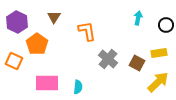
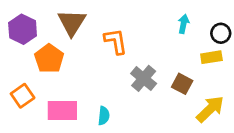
brown triangle: (54, 17) -> (72, 23), size x1.6
yellow rectangle: (159, 53) -> (211, 57), moved
orange square: (14, 61) -> (23, 96), moved, turned 30

